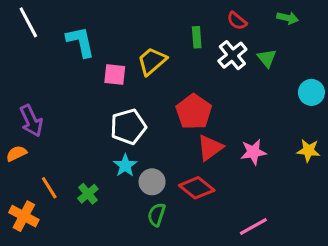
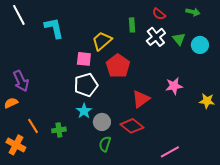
pink square: (115, 75) -> (84, 59), moved
cyan circle: (311, 92) -> (200, 45), moved
red pentagon: (194, 112) -> (118, 66), moved
pink star: (253, 152) -> (174, 86), moved
green cross: (88, 194) -> (59, 130), turned 32

